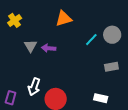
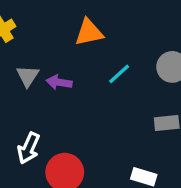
cyan line: (91, 40) -> (119, 74), moved

